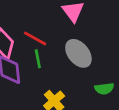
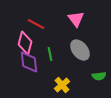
red line: (35, 38) -> (36, 24), moved

